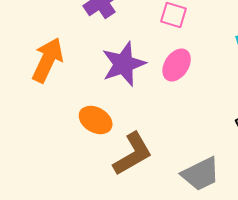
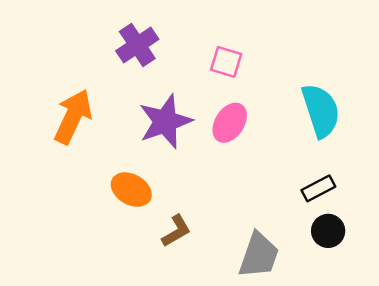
brown L-shape: (133, 154) -> (176, 231), size x0.6
gray trapezoid: (201, 174) -> (259, 255), turned -45

